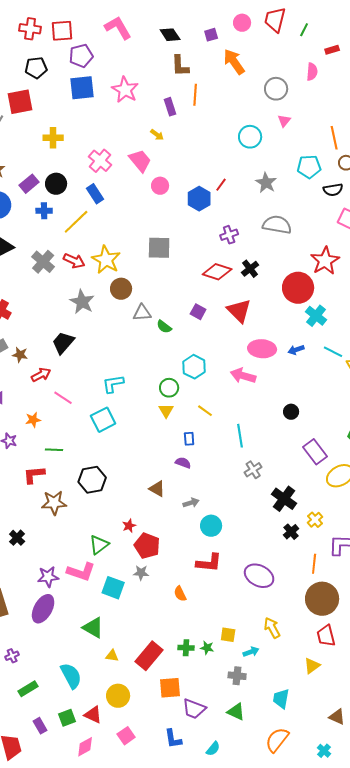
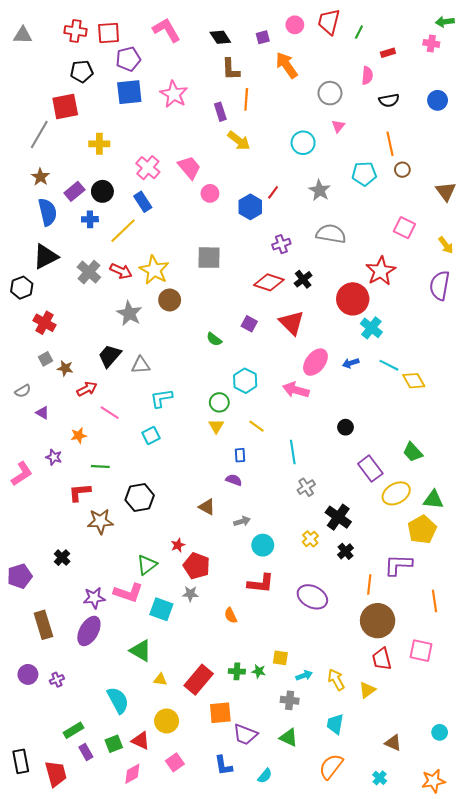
yellow arrow: (157, 135) -> (239, 141), moved, size x1.6
black semicircle: (333, 190) -> (389, 100), moved
gray triangle: (142, 313) -> (141, 365), moved
pink ellipse: (262, 349) -> (315, 362), turned -56
cyan square: (103, 420) -> (151, 435), size x0.7
yellow cross: (315, 520) -> (310, 539), moved
yellow arrow: (272, 628) -> (336, 680), moved
green rectangle: (28, 689) -> (73, 730), moved

